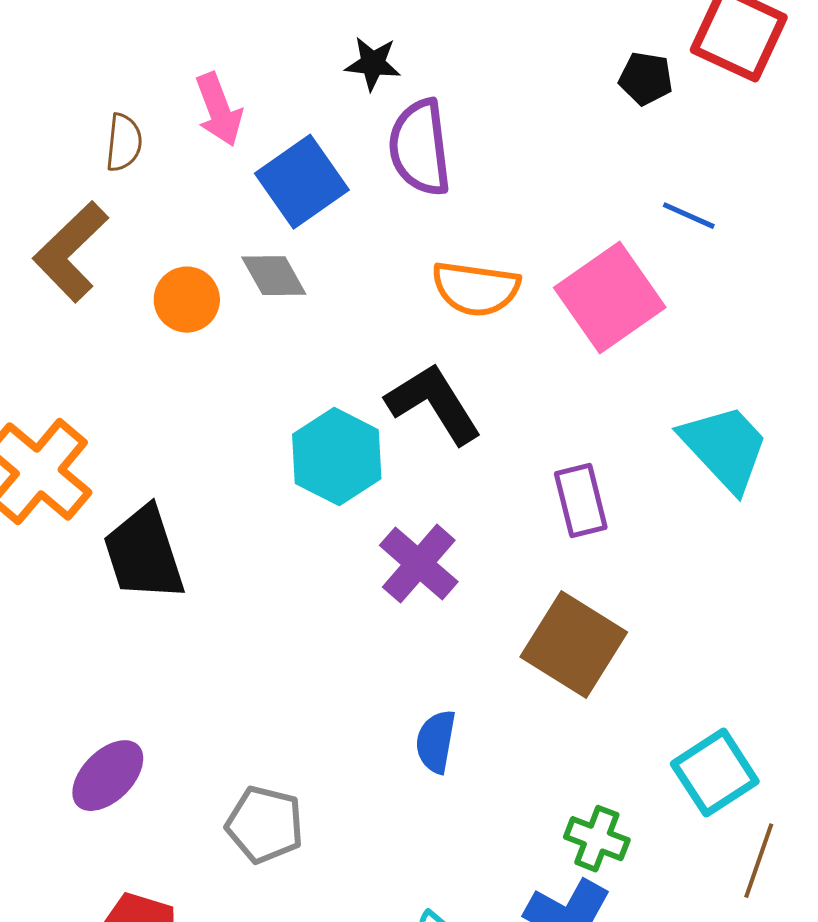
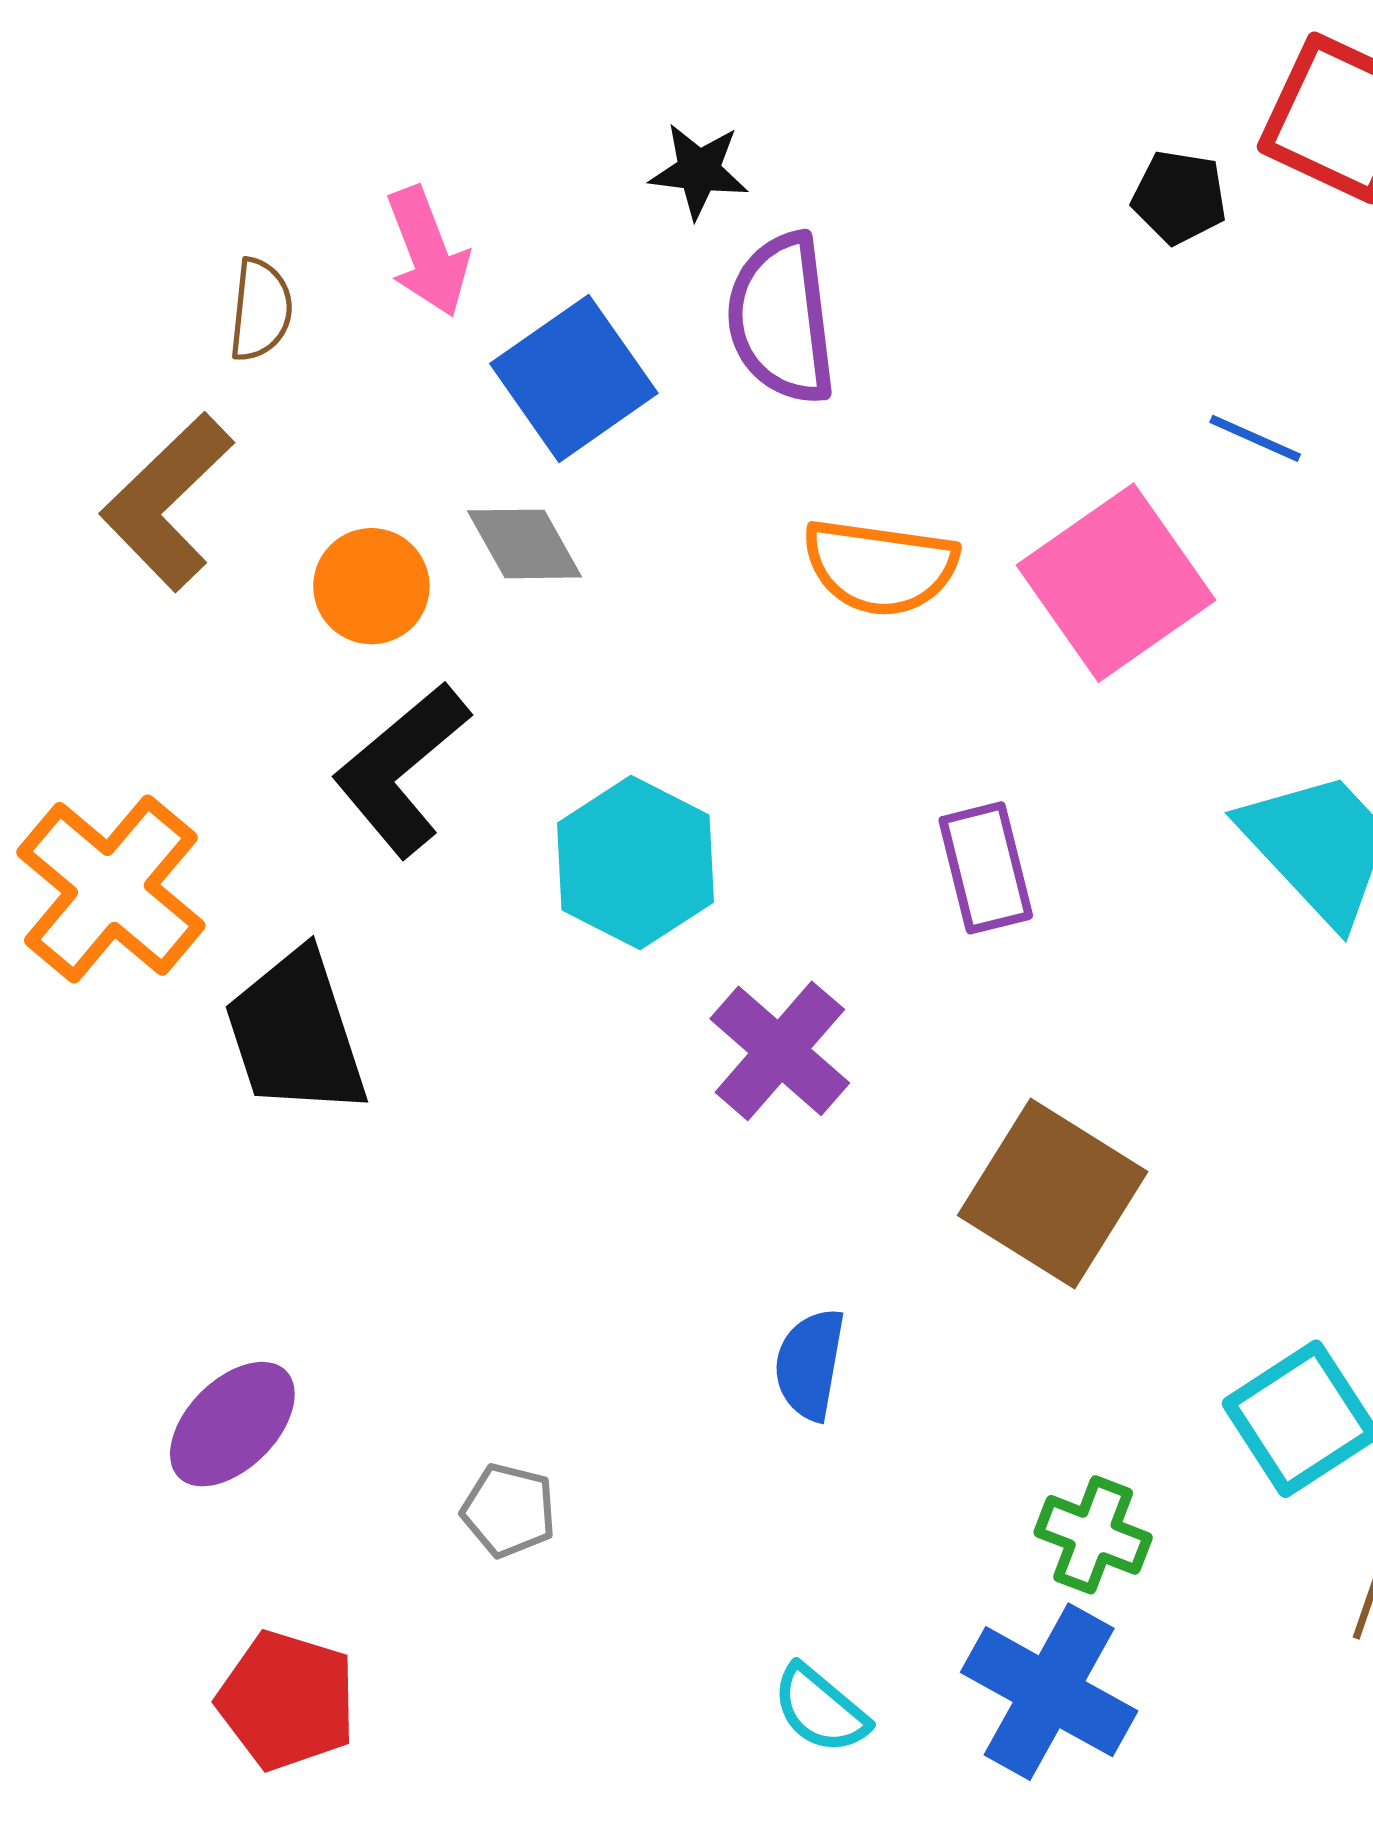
black L-shape: (434, 404) -> (401, 769), moved, turned -98
purple rectangle: (581, 501) -> (986, 868), moved
gray pentagon: (265, 825) -> (509, 1510), size x0.7

